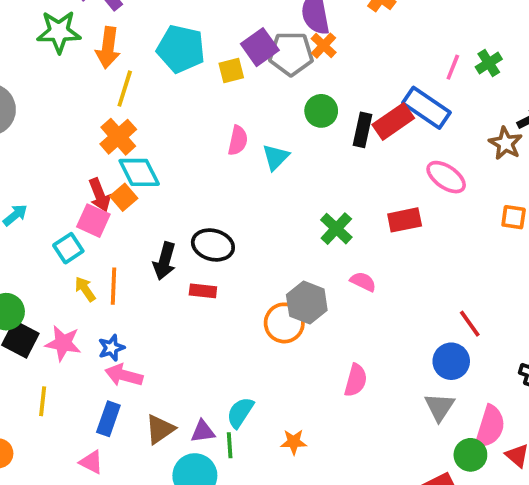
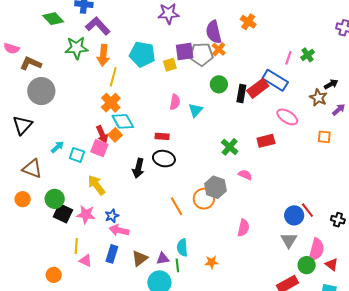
purple square: (260, 47) -> (185, 51), turned 30
cyan square: (68, 248) -> (77, 155), moved, turned -35
orange line: (113, 286) -> (176, 206), moved, turned -30
yellow arrow: (85, 289) -> (96, 185), size x1.5
red rectangle: (203, 291) -> (162, 136), moved
red line: (470, 324) -> (307, 210), moved
cyan semicircle: (240, 412) -> (182, 248), turned -36
pink triangle: (91, 462) -> (85, 261), moved

